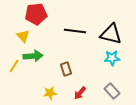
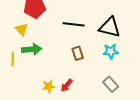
yellow line: (14, 66) -> (13, 59), turned -32
brown rectangle: (66, 69) -> (78, 53), moved
red arrow: (80, 93) -> (67, 85), moved

